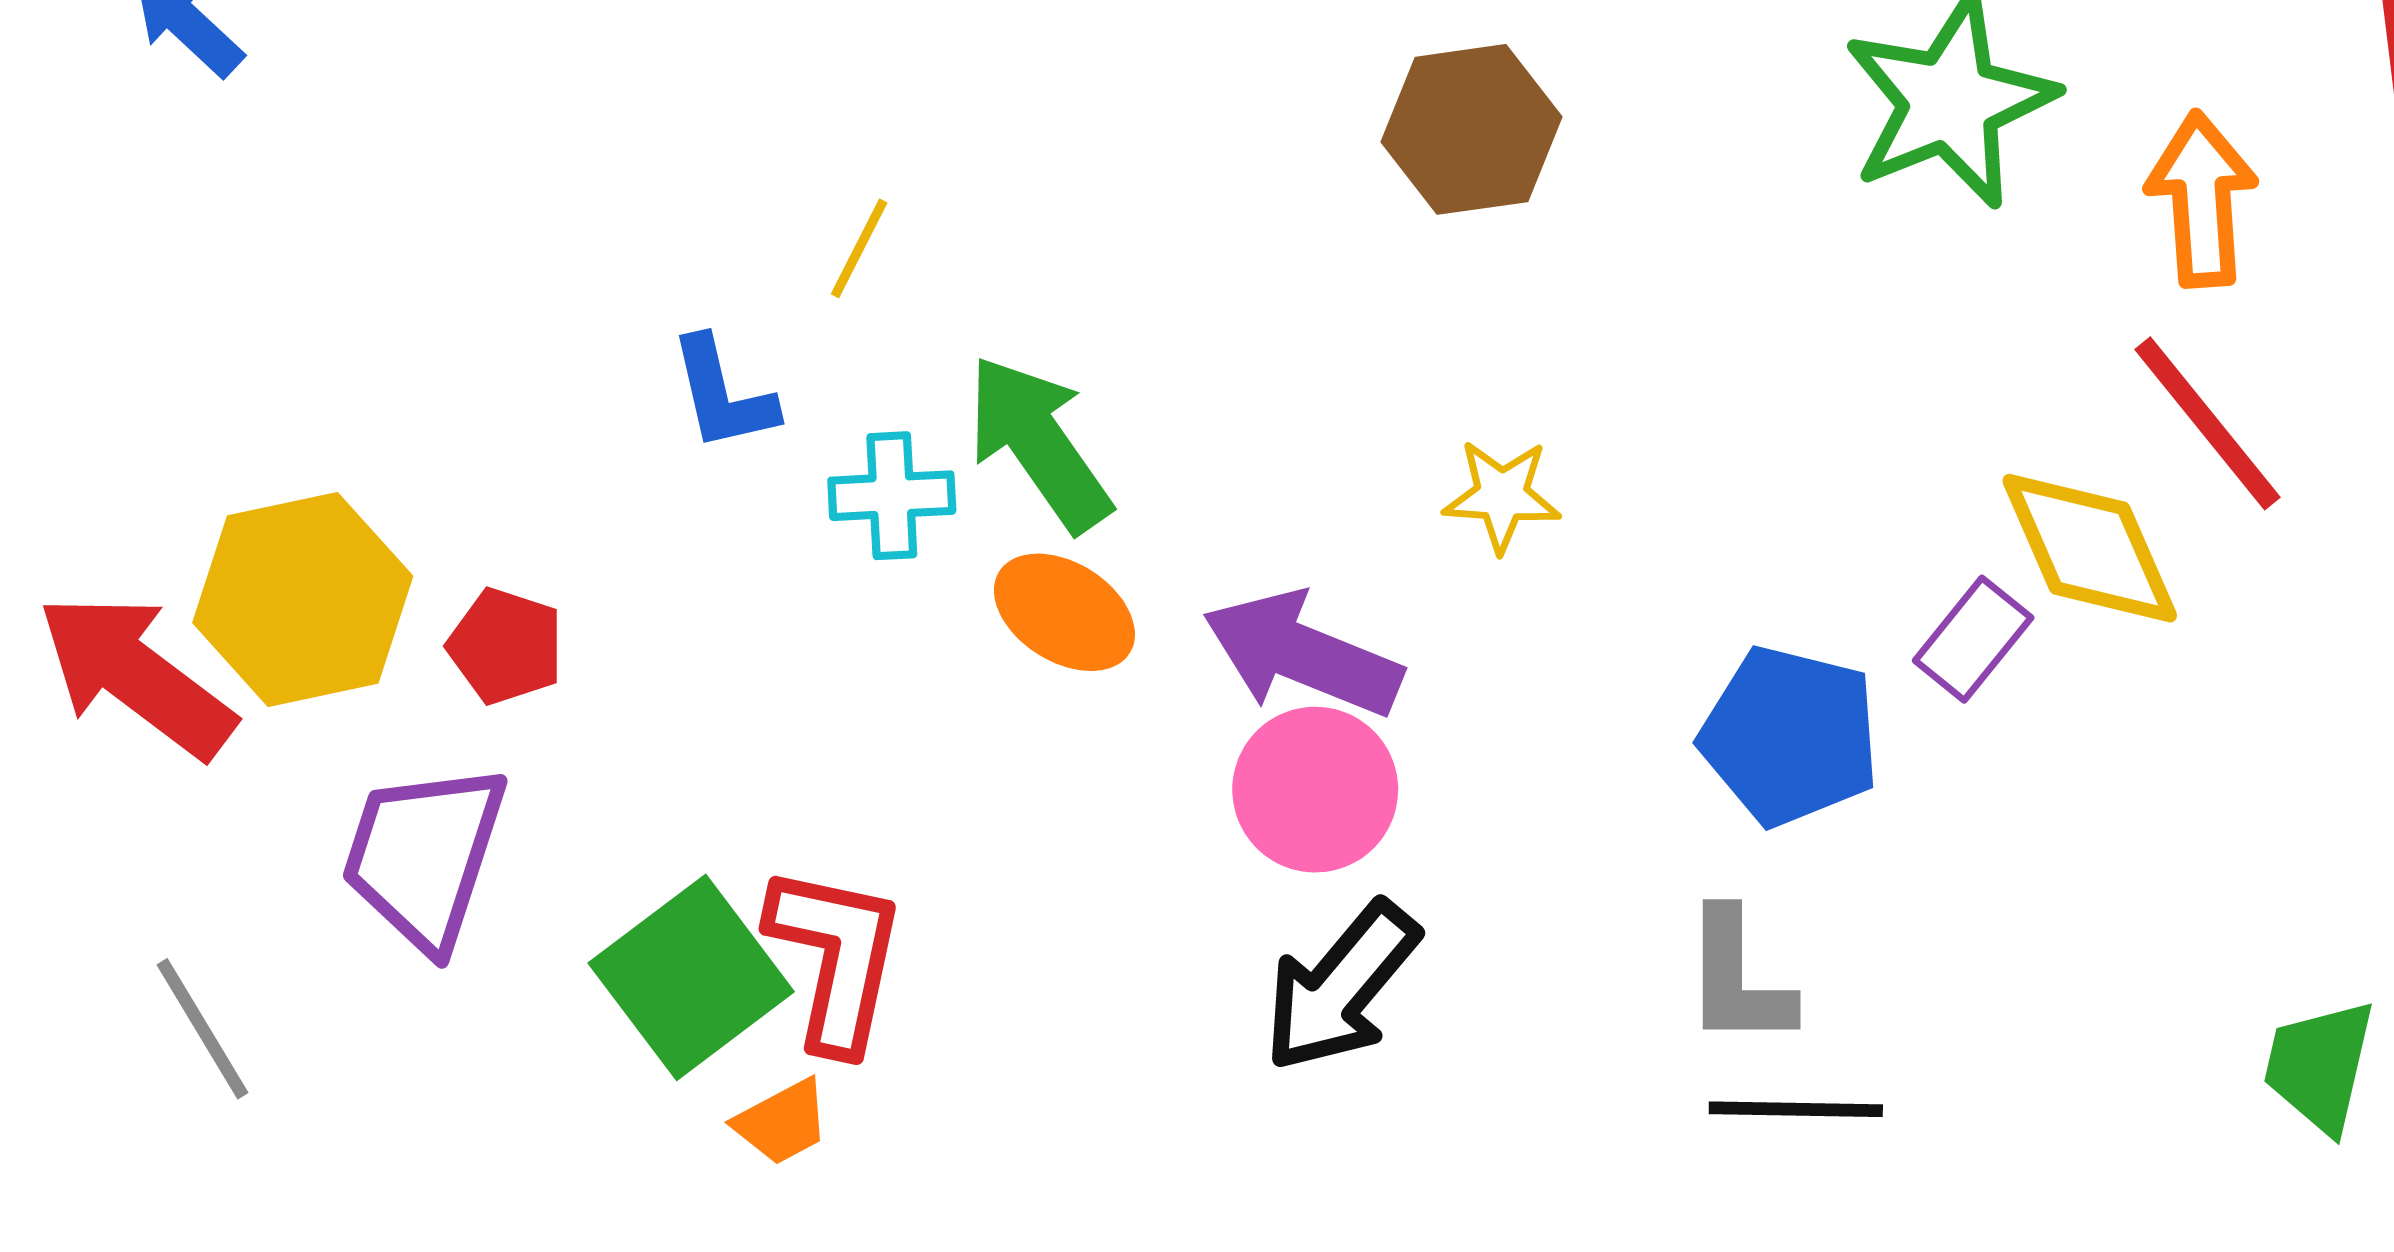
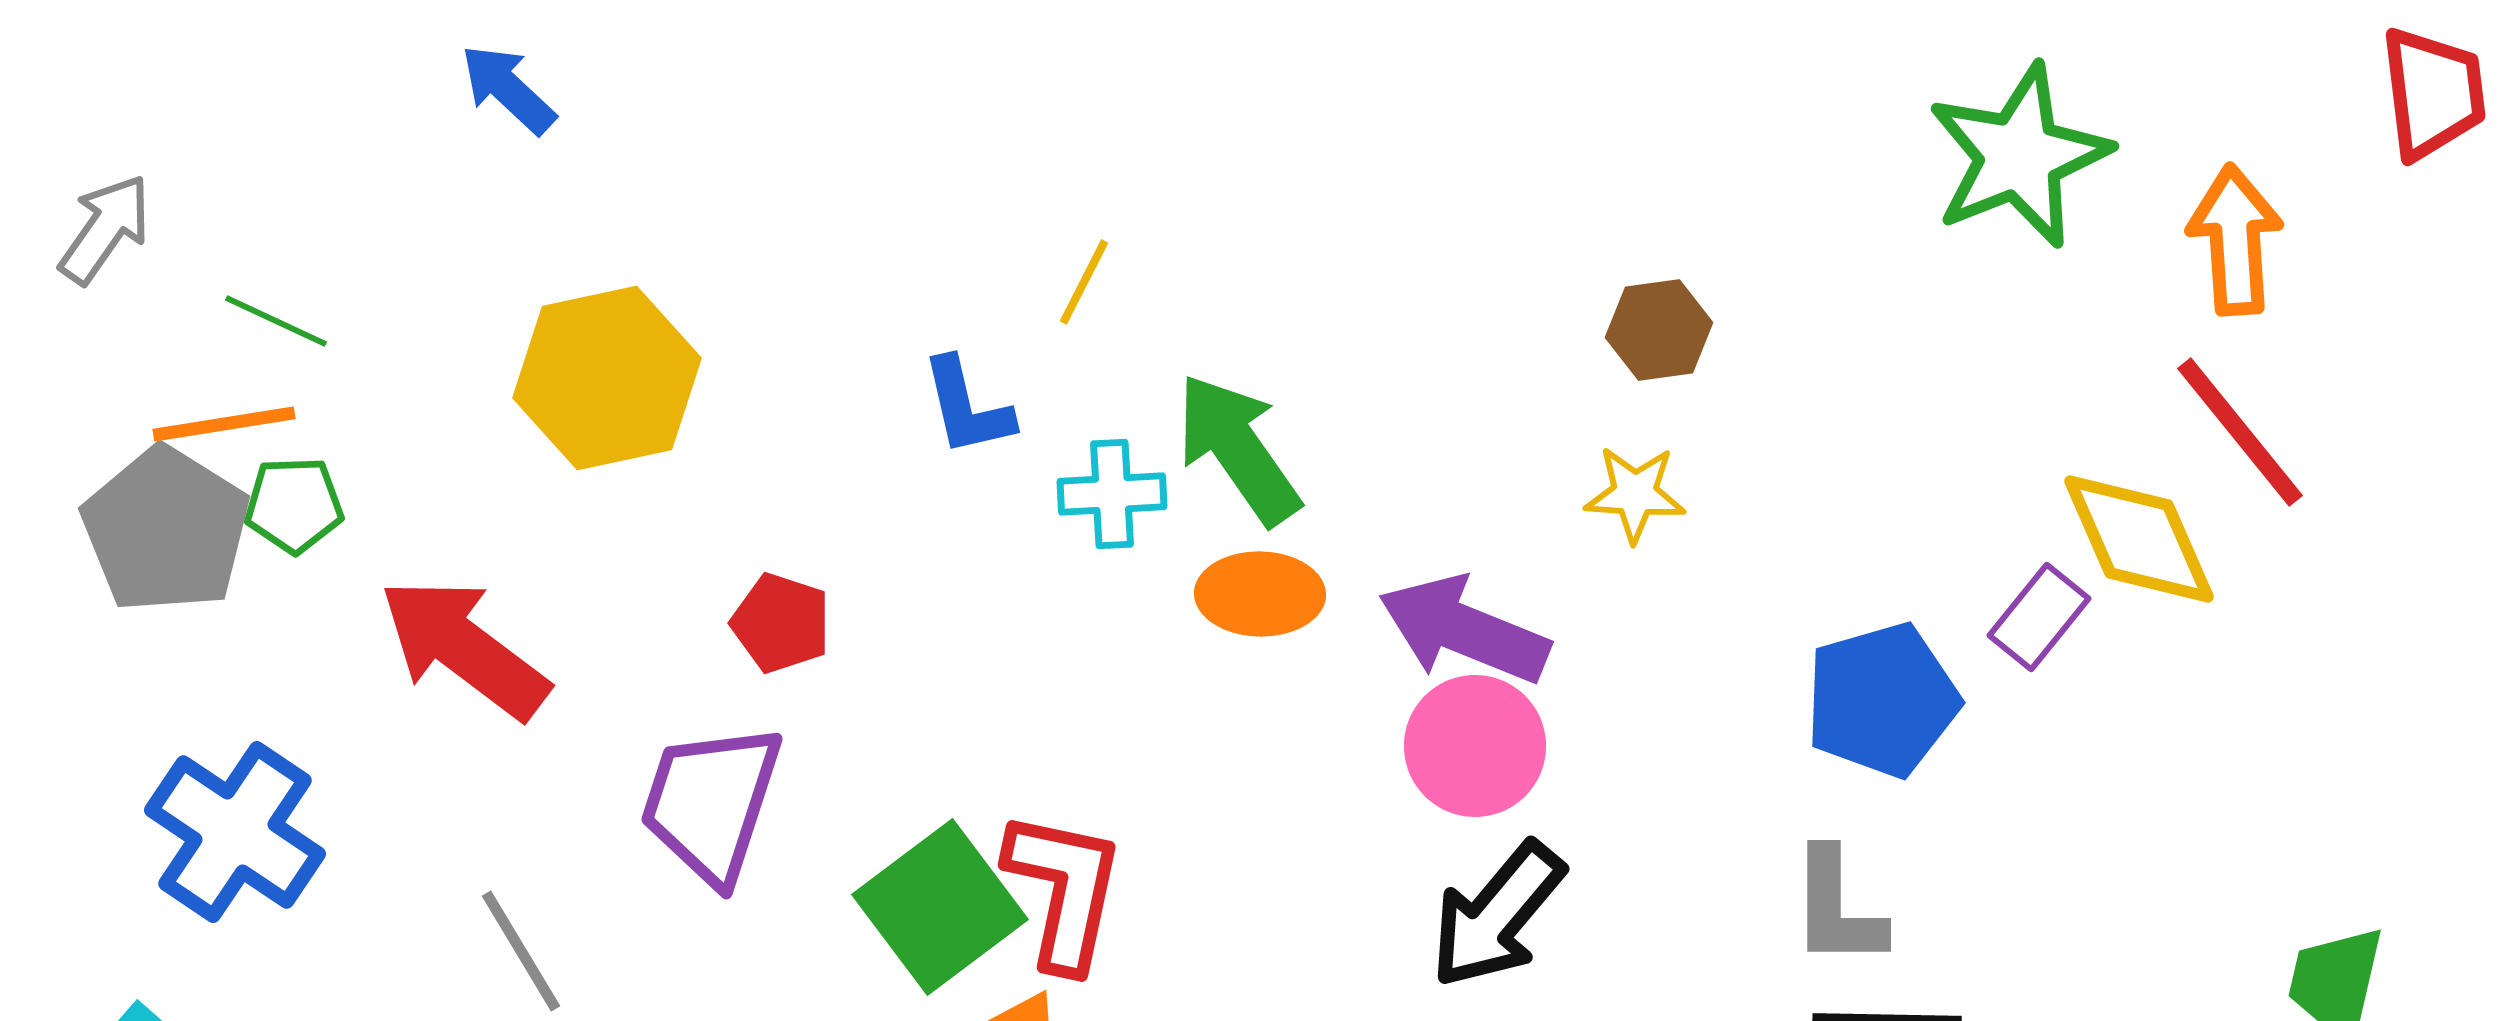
brown hexagon: (1472, 129) -> (1659, 330), moved, size x0.7
yellow hexagon: (303, 599) -> (607, 378), moved
orange ellipse: (1064, 612) -> (1260, 594), turned -31
blue pentagon: (1790, 736) -> (1882, 700), turned -30

